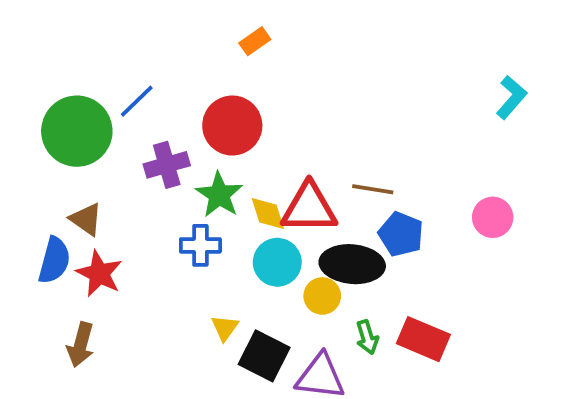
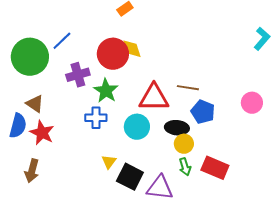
yellow diamond: (268, 214) -> (132, 49), moved
black ellipse: (352, 264) -> (177, 128), size x0.7
yellow circle: (322, 296) -> (184, 144), moved

